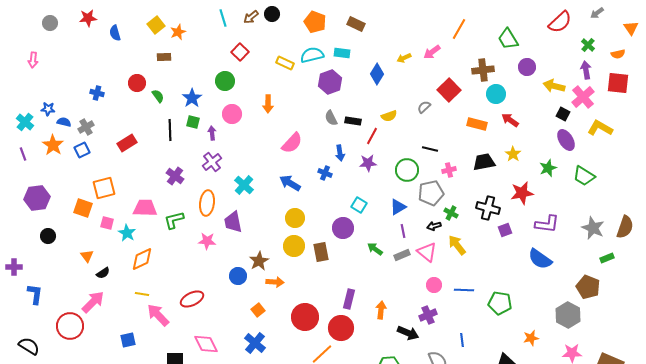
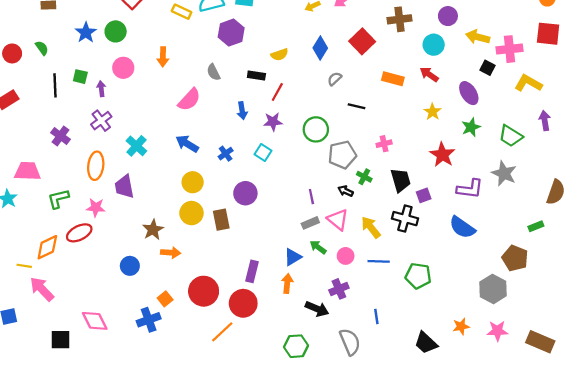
purple arrow: (586, 70) -> (545, 121), moved
blue diamond: (377, 74) -> (320, 48), moved
red circle: (137, 83) -> (12, 53), moved
cyan circle: (496, 94) -> (434, 45), moved
pink cross: (583, 97) -> (510, 49), turned 35
blue star: (192, 98) -> (86, 33), moved
gray semicircle: (424, 107) -> (335, 79), moved
yellow semicircle: (389, 116) -> (280, 55), moved
gray semicircle: (331, 118) -> (213, 72), moved
purple ellipse: (566, 140) -> (469, 93), moved
black line: (430, 149) -> (357, 106), moved
black trapezoid: (484, 162) -> (401, 180), moved, turned 85
pink cross: (449, 170) -> (384, 144), moved
blue cross: (325, 173) -> (226, 154), moved, turned 32
red star: (522, 193) -> (442, 155), turned -30
cyan square: (359, 205) -> (263, 153), moved
blue triangle: (398, 207) -> (293, 257), moved
black cross: (488, 208) -> (405, 219), moved
green L-shape: (174, 220) -> (58, 199), moved
black arrow: (434, 226) -> (346, 191), turned 40
gray star: (593, 228) -> (504, 173), moved
yellow arrow: (457, 245) -> (371, 227), moved
green arrow: (375, 249) -> (318, 247), moved
orange diamond: (142, 259) -> (47, 247), moved
blue circle: (238, 276) -> (130, 266), moved
red ellipse: (192, 299) -> (79, 233), moved
orange square: (258, 310) -> (165, 299), moved
orange star: (531, 338) -> (461, 326), moved
blue cross: (255, 343) -> (149, 320), turned 30

